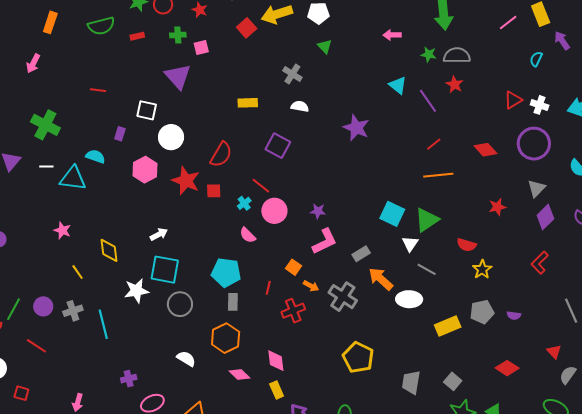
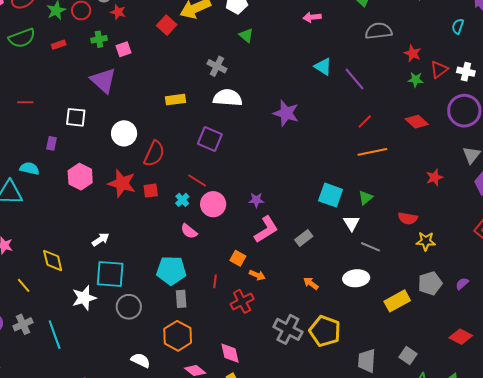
green star: (429, 54) -> (416, 80), moved
red star: (455, 84) -> (413, 53), moved
white semicircle: (300, 106) -> (228, 98), size x1.6
white circle: (171, 137) -> (124, 133), moved
green triangle: (427, 220) -> (366, 198), size x0.6
yellow star: (482, 269) -> (426, 241), turned -30
orange arrow: (381, 279) -> (311, 283), moved, size x0.6
gray cross: (343, 297) -> (288, 329), moved
purple semicircle: (514, 315) -> (462, 284), turned 136
yellow pentagon: (358, 357) -> (325, 331), moved

